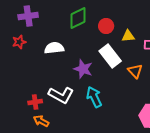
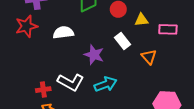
red star: (19, 42) -> (26, 26), size x1.5
white rectangle: (110, 56) -> (122, 41), size x0.7
cyan arrow: (94, 97) -> (106, 84), turned 95

